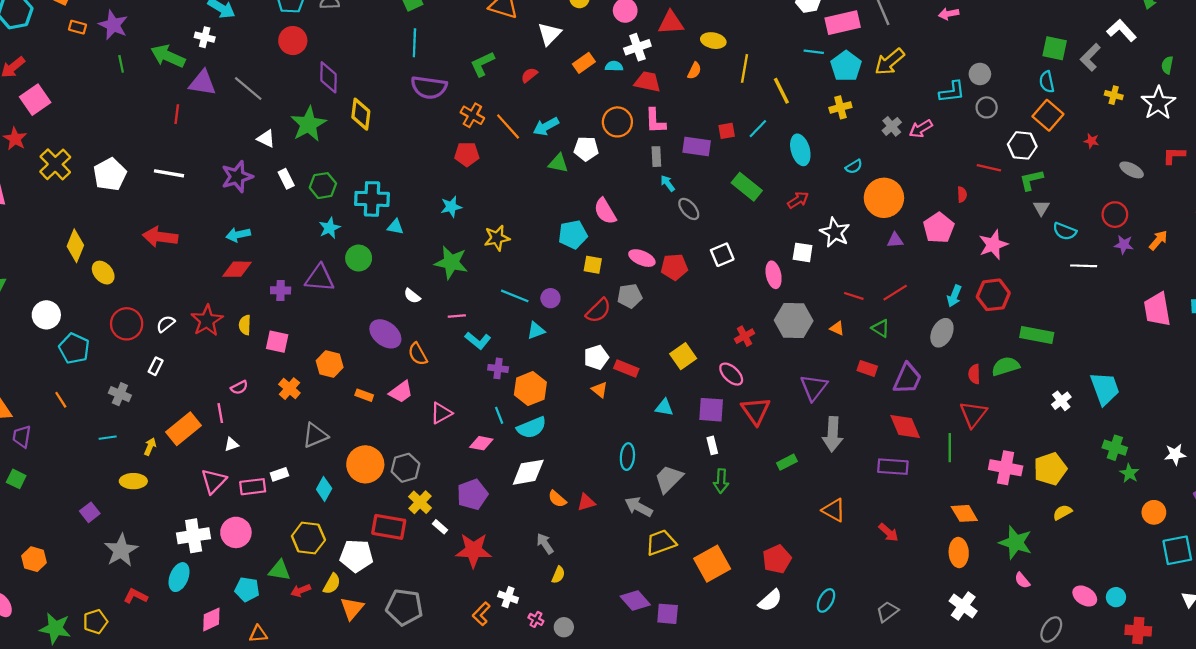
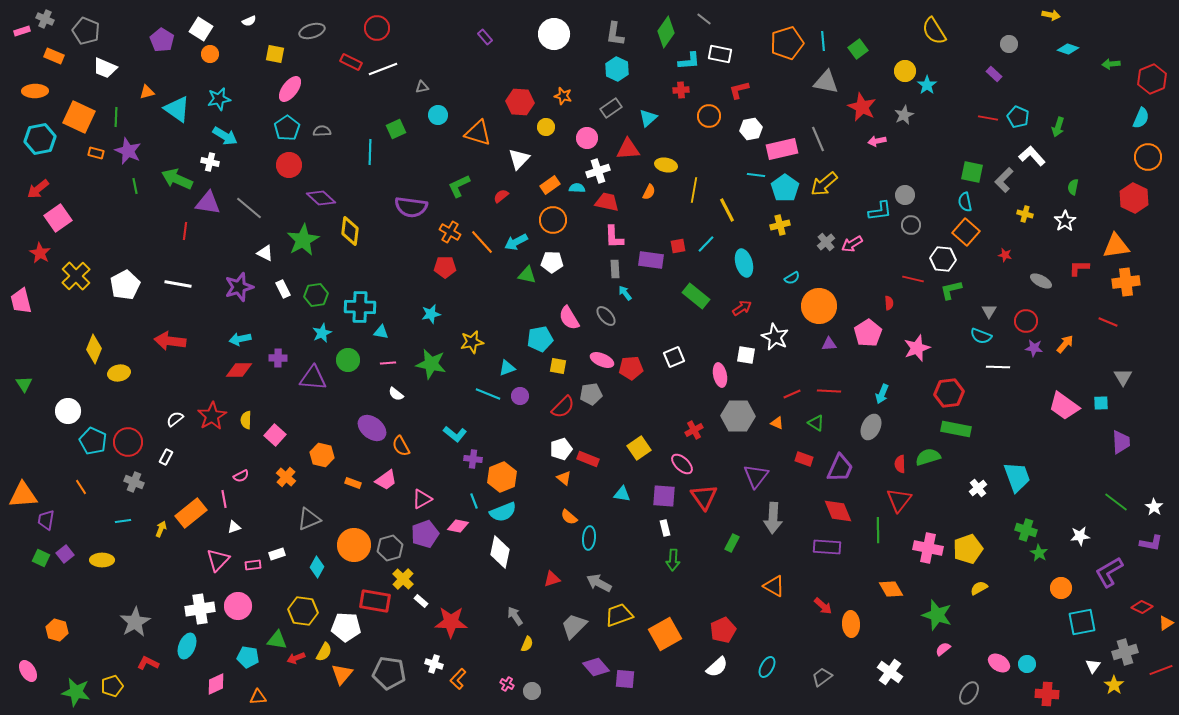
cyan line: (414, 43) -> (370, 152), moved
purple diamond: (328, 77) -> (321, 198), turned -48
white star: (1158, 103) -> (1065, 221), size x0.7
orange circle: (617, 122) -> (553, 220), moved
gray triangle: (1041, 208) -> (989, 311), moved
gray ellipse: (689, 209) -> (606, 316), moved
yellow ellipse: (103, 273) -> (119, 373), turned -60
purple cross: (281, 290) -> (278, 358), moved
red line: (895, 293) -> (829, 391), turned 35
red hexagon: (993, 295) -> (949, 393), moved
red line: (854, 296) -> (792, 394), turned -42
pink trapezoid: (1157, 309) -> (1064, 406), turned -44
pink line: (457, 316) -> (388, 363), moved
red circle: (127, 324) -> (128, 442), moved
cyan triangle: (536, 331) -> (507, 368), moved
pink square: (277, 342) -> (275, 435), turned 30
green rectangle: (787, 462) -> (732, 543), turned -36
white diamond: (528, 472) -> (500, 552), turned -68
gray trapezoid: (669, 479) -> (574, 626), moved
yellow ellipse: (133, 481) -> (102, 560), moved
pink rectangle: (253, 487) -> (253, 565), size x0.7
purple pentagon: (472, 494) -> (425, 534), moved
orange semicircle: (557, 499) -> (569, 517), moved
purple square: (90, 512) -> (65, 554), moved
orange ellipse: (959, 552) -> (851, 624), moved
pink semicircle: (1022, 580) -> (943, 649), turned 91
white cross: (508, 597) -> (434, 664), moved

